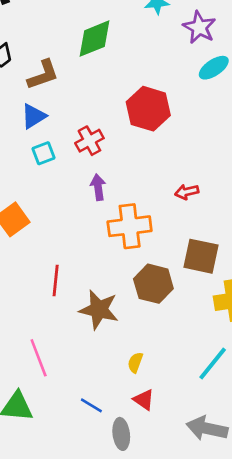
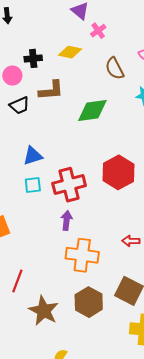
brown L-shape: (43, 75) -> (51, 90), moved
red cross: (89, 141) -> (69, 185), size x1.5

